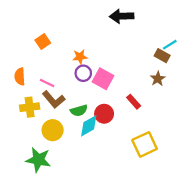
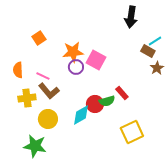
black arrow: (122, 16) -> (131, 17), moved, turned -80
orange star: (80, 57) -> (73, 52), size x1.5
pink square: (103, 79) -> (96, 60), moved
brown star: (158, 79) -> (157, 68), moved
green semicircle: (79, 110) -> (107, 101), moved

